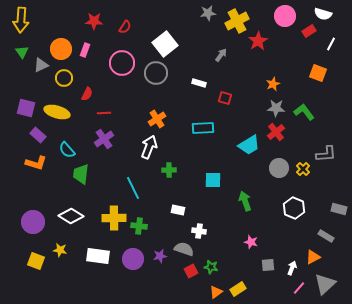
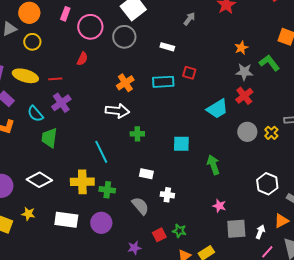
pink rectangle: (85, 50) -> (65, 14), moved
red semicircle: (87, 94) -> (82, 59), moved
red square: (225, 98) -> (189, 73), moved
green L-shape: (304, 112) -> (269, 63), moved
red line: (104, 113) -> (55, 79), moved
cyan rectangle: (203, 128) -> (163, 82), moved
purple cross: (104, 139) -> (61, 103), moved
white arrow: (149, 147) -> (117, 111), turned 75
white hexagon: (294, 208) -> (267, 184), moved
gray semicircle: (184, 249) -> (140, 206), moved, turned 30
purple star: (160, 256) -> (134, 248), moved
gray square: (268, 265) -> (236, 229), size x1.5

